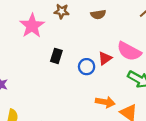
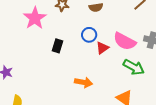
blue circle: (87, 67) -> (89, 35), moved
orange arrow: (105, 102) -> (83, 82), moved

